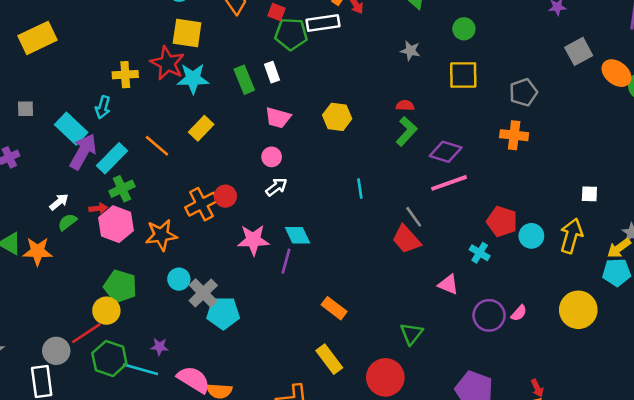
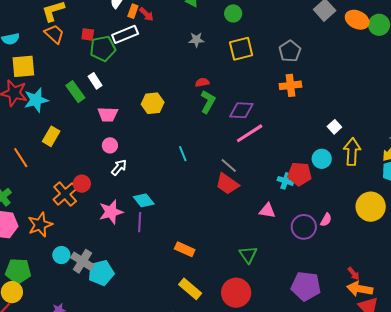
orange line: (157, 146) -> (21, 158), turned 30
white square: (589, 194) -> (334, 127), moved, turned -32
red pentagon: (502, 221) -> (300, 174), moved

